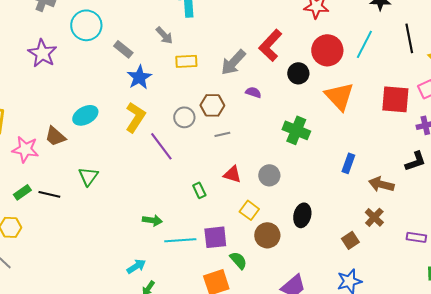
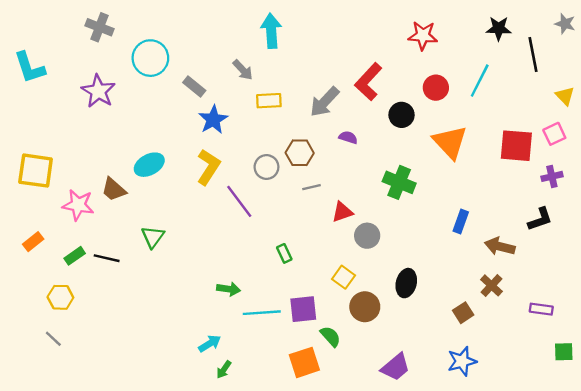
black line: (409, 38) -> (533, 54), moved
red circle: (327, 50) -> (436, 88), size x0.7
red triangle: (232, 174) -> (342, 212), moved, turned -36

